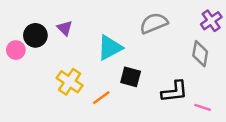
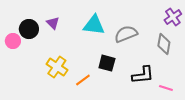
gray semicircle: (154, 23) -> (126, 34), moved
cyan triangle: (110, 48) -> (94, 25), moved, turned 35

